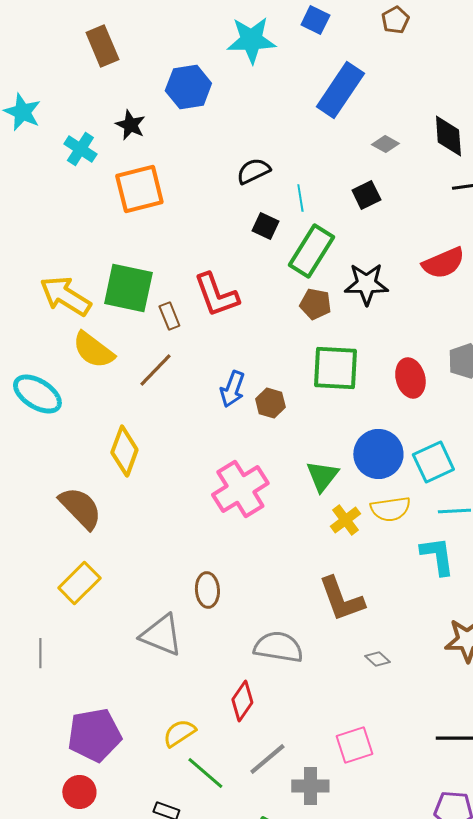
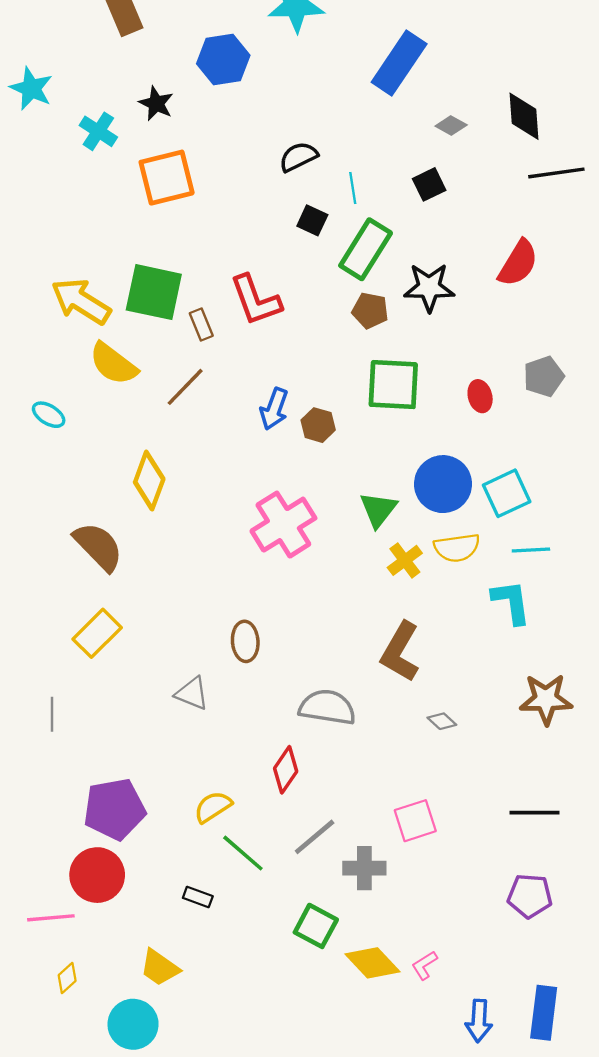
red semicircle: (443, 263) -> (518, 263), turned -36
red ellipse: (410, 378) -> (480, 396), size x0.7
cyan ellipse: (37, 394) -> (49, 415), size x0.6
brown L-shape: (341, 599) -> (400, 652), turned 50
gray triangle: (161, 635) -> (192, 693), size x0.7
red circle: (79, 792) -> (97, 875), size x1.4

